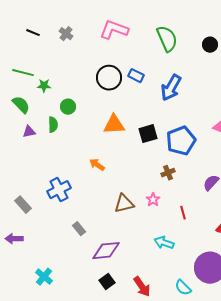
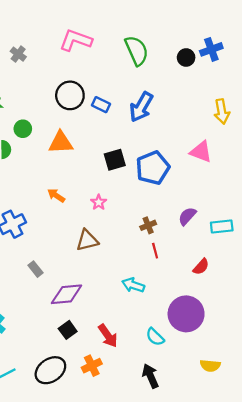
gray cross: (66, 34) -> (18, 54), moved
blue rectangle: (136, 76) -> (101, 105), moved
orange triangle: (114, 125) -> (61, 143), moved
brown cross: (168, 173) -> (148, 225), moved
pink star: (153, 200) -> (99, 202), moved

